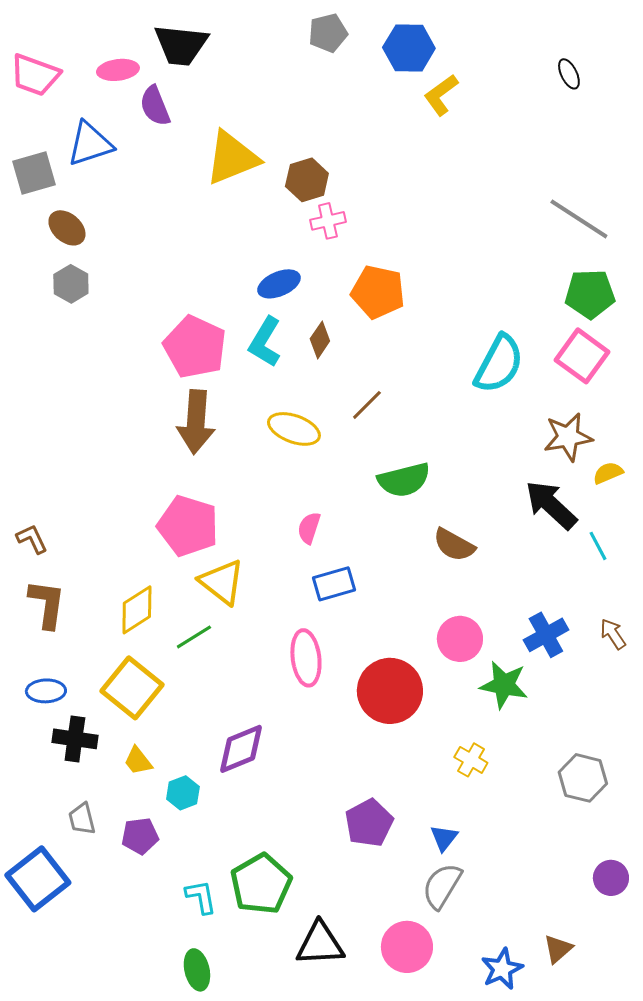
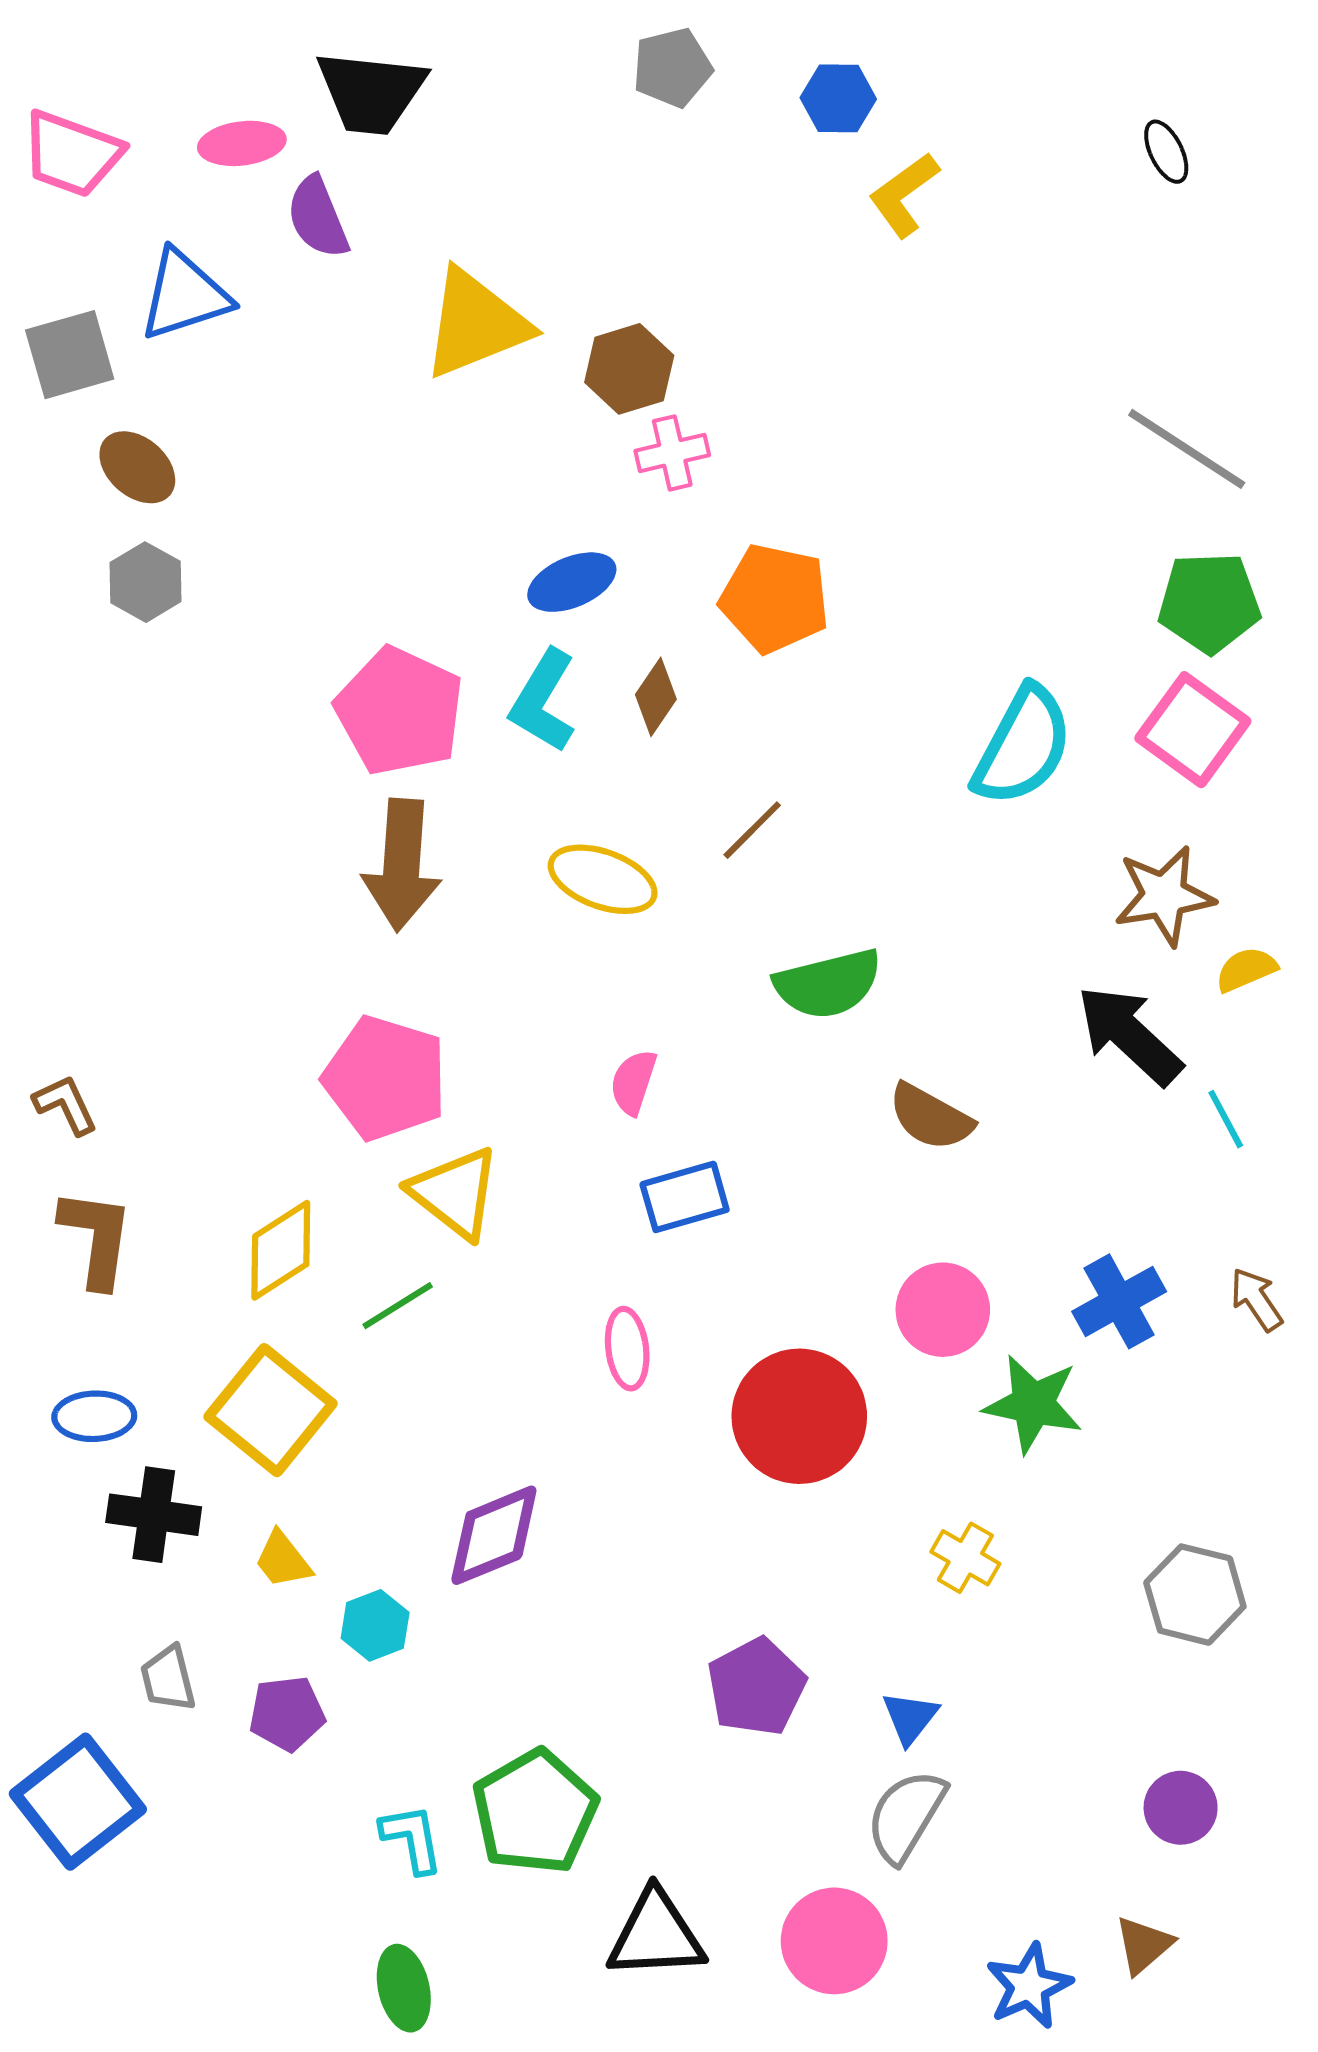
blue hexagon: (409, 48) -> (838, 98), size x0.7
pink ellipse: (306, 658) -> (627, 1349), size x0.7
purple circle: (611, 878) -> (1181, 1808), moved

